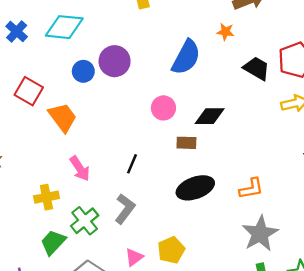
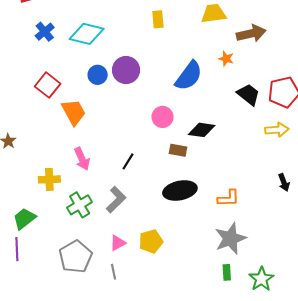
green trapezoid: (53, 242) -> (24, 219), moved

